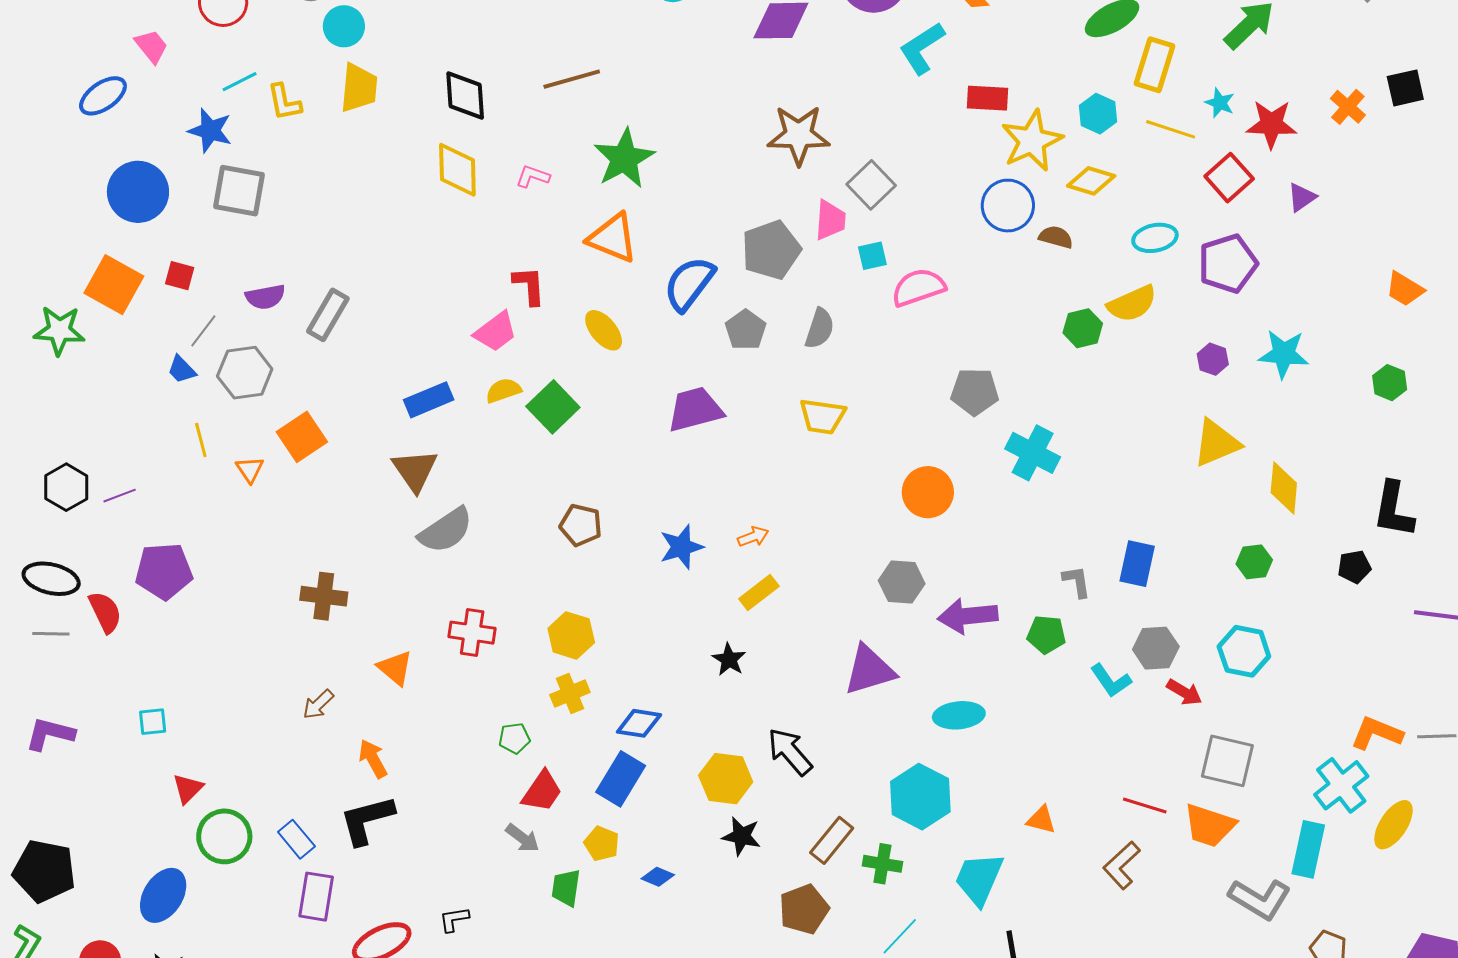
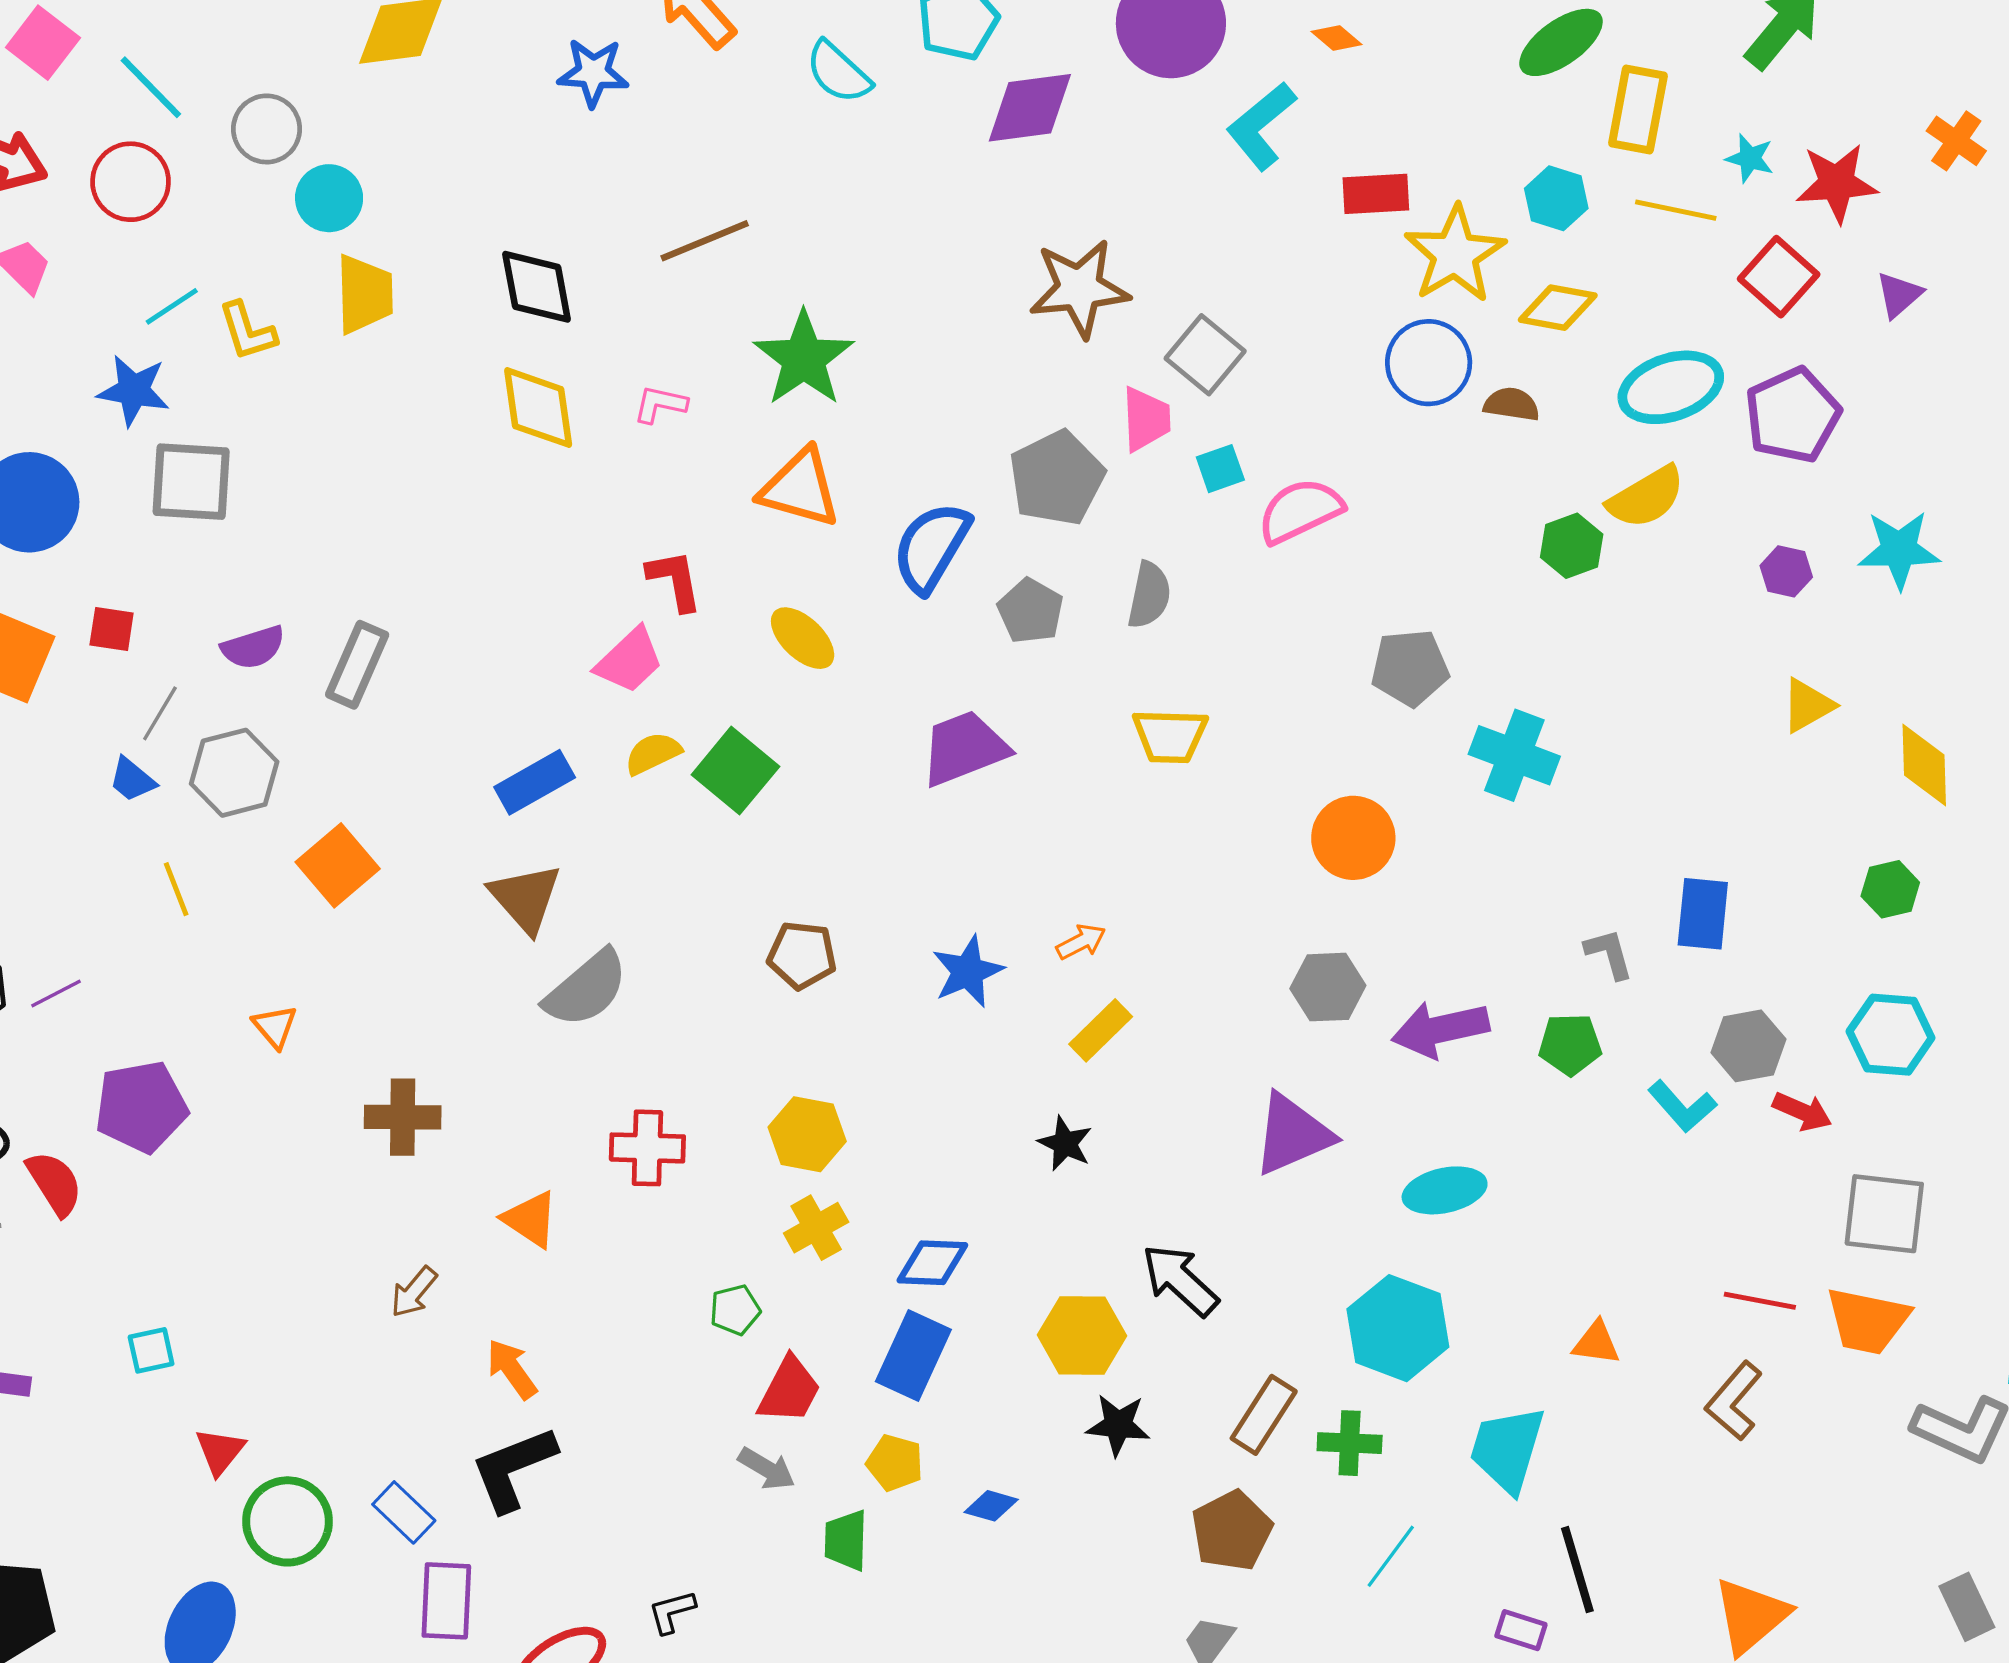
cyan ellipse: (1155, 238) -> (1671, 387), size x1.4
yellow triangle: (1216, 443) -> (1808, 705), size x0.7
orange triangle: (250, 469) -> (275, 1027), moved

